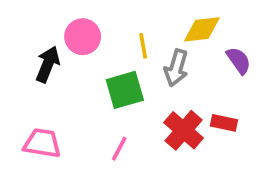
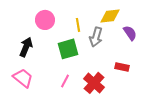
black arrow: (48, 64) -> (26, 47), moved
red cross: (184, 130) -> (94, 83), moved
pink trapezoid: (42, 143) -> (23, 78), turned 30

